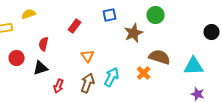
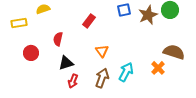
brown star: (134, 33) -> (148, 15), moved
black triangle: (41, 68) -> (66, 63), moved

